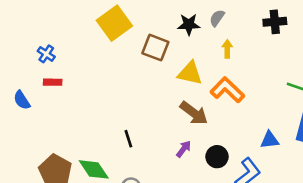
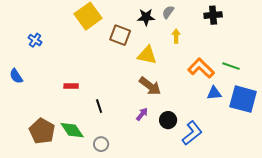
red rectangle: (53, 82) -> (71, 86), moved
orange L-shape: (227, 90) -> (201, 68), moved
blue triangle: (270, 140) -> (214, 93), moved

